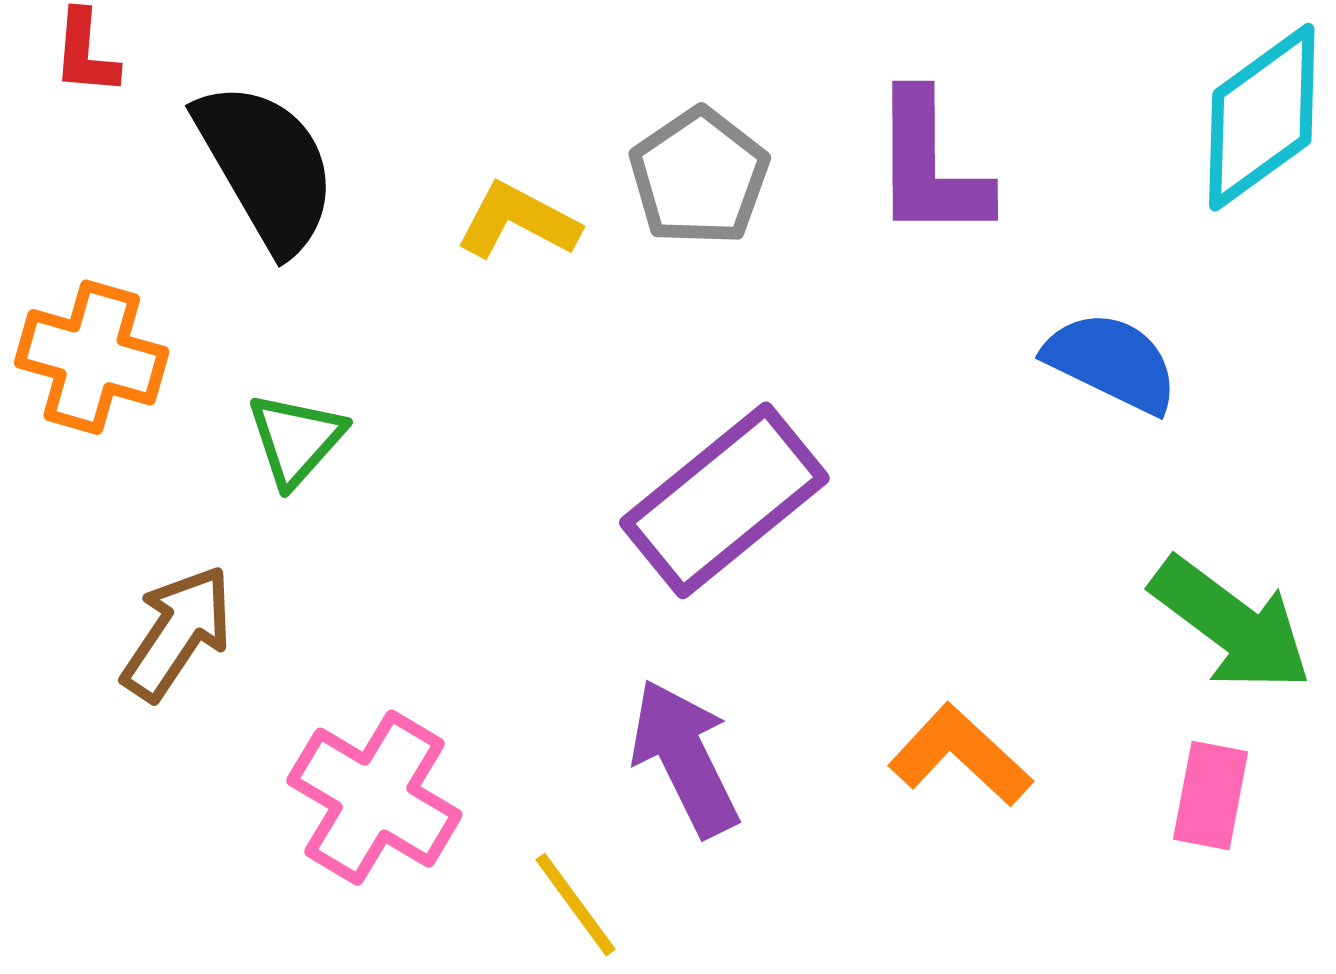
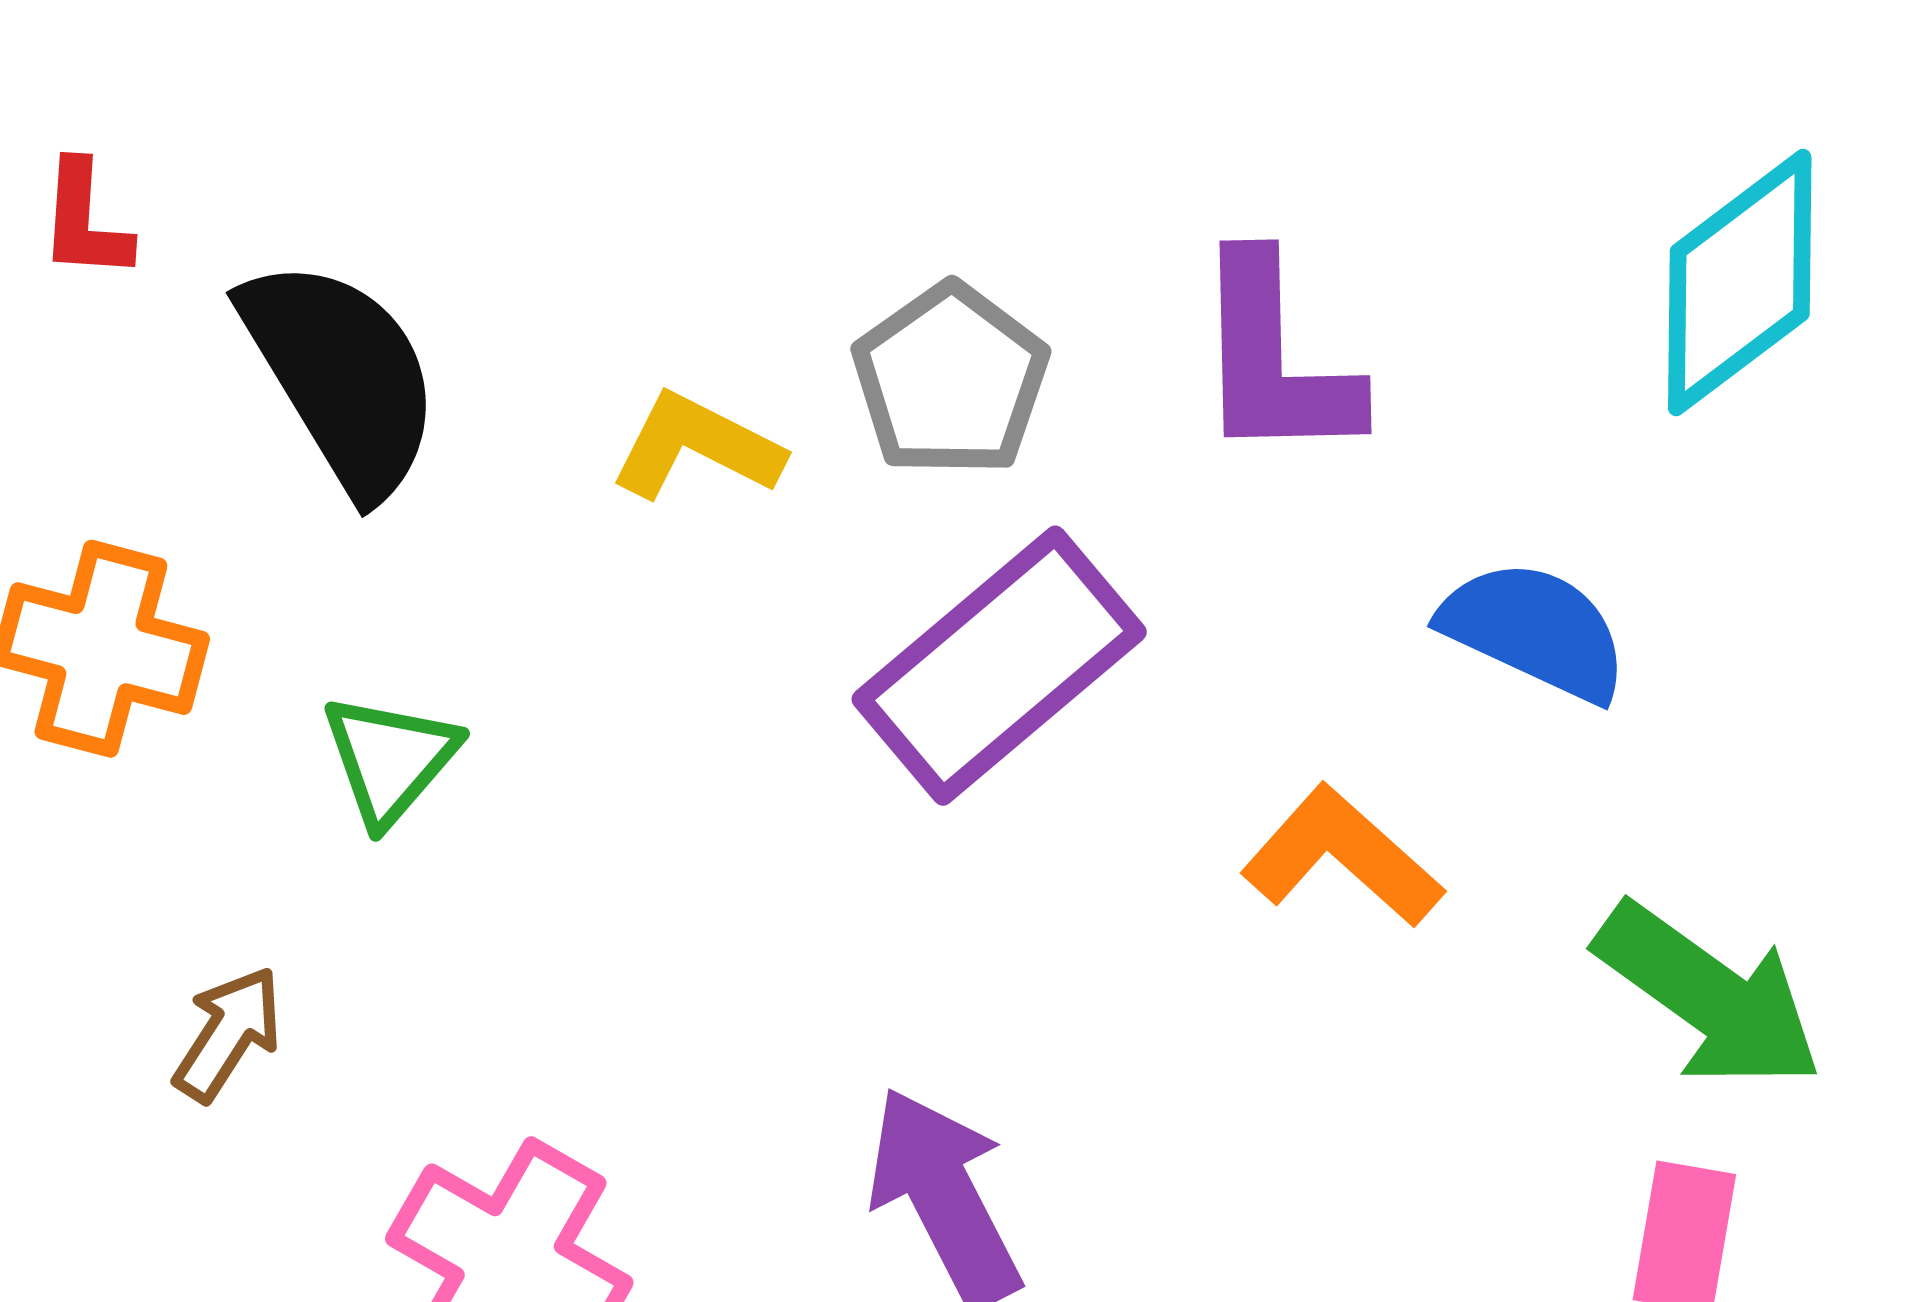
purple rectangle: (724, 500) -> (999, 666), moved
brown arrow: (177, 633) -> (228, 1034), size x0.7
orange L-shape: (960, 755) -> (1342, 856), moved

